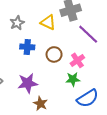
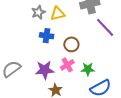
yellow triangle: (48, 22) -> (58, 14), moved, turned -42
pink cross: (77, 60) -> (67, 65), moved

